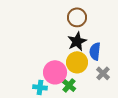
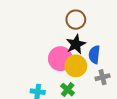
pink circle: (55, 72) -> (60, 59), moved
gray cross: (103, 73) -> (103, 77), turned 32

